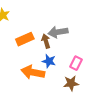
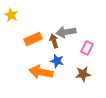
pink rectangle: (76, 63) -> (87, 48), moved
brown star: (71, 83) -> (83, 74), moved

